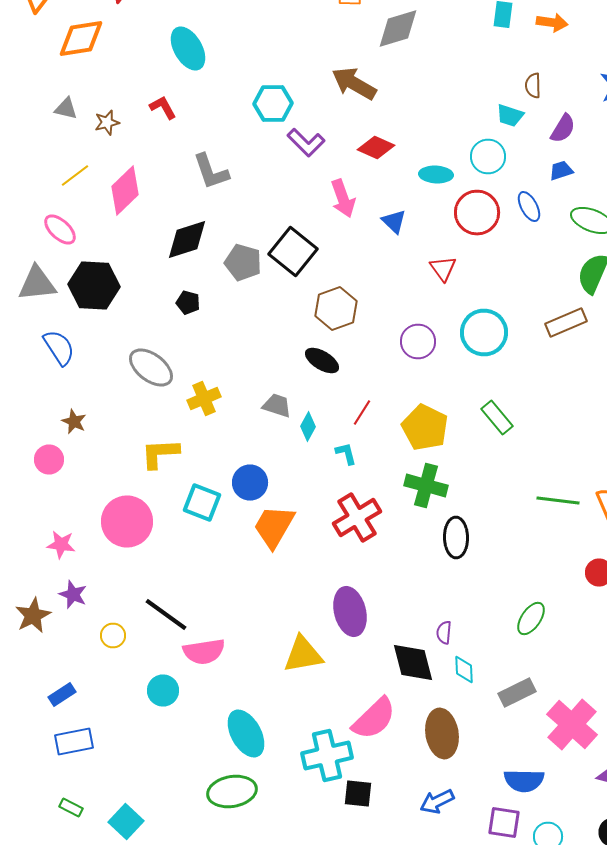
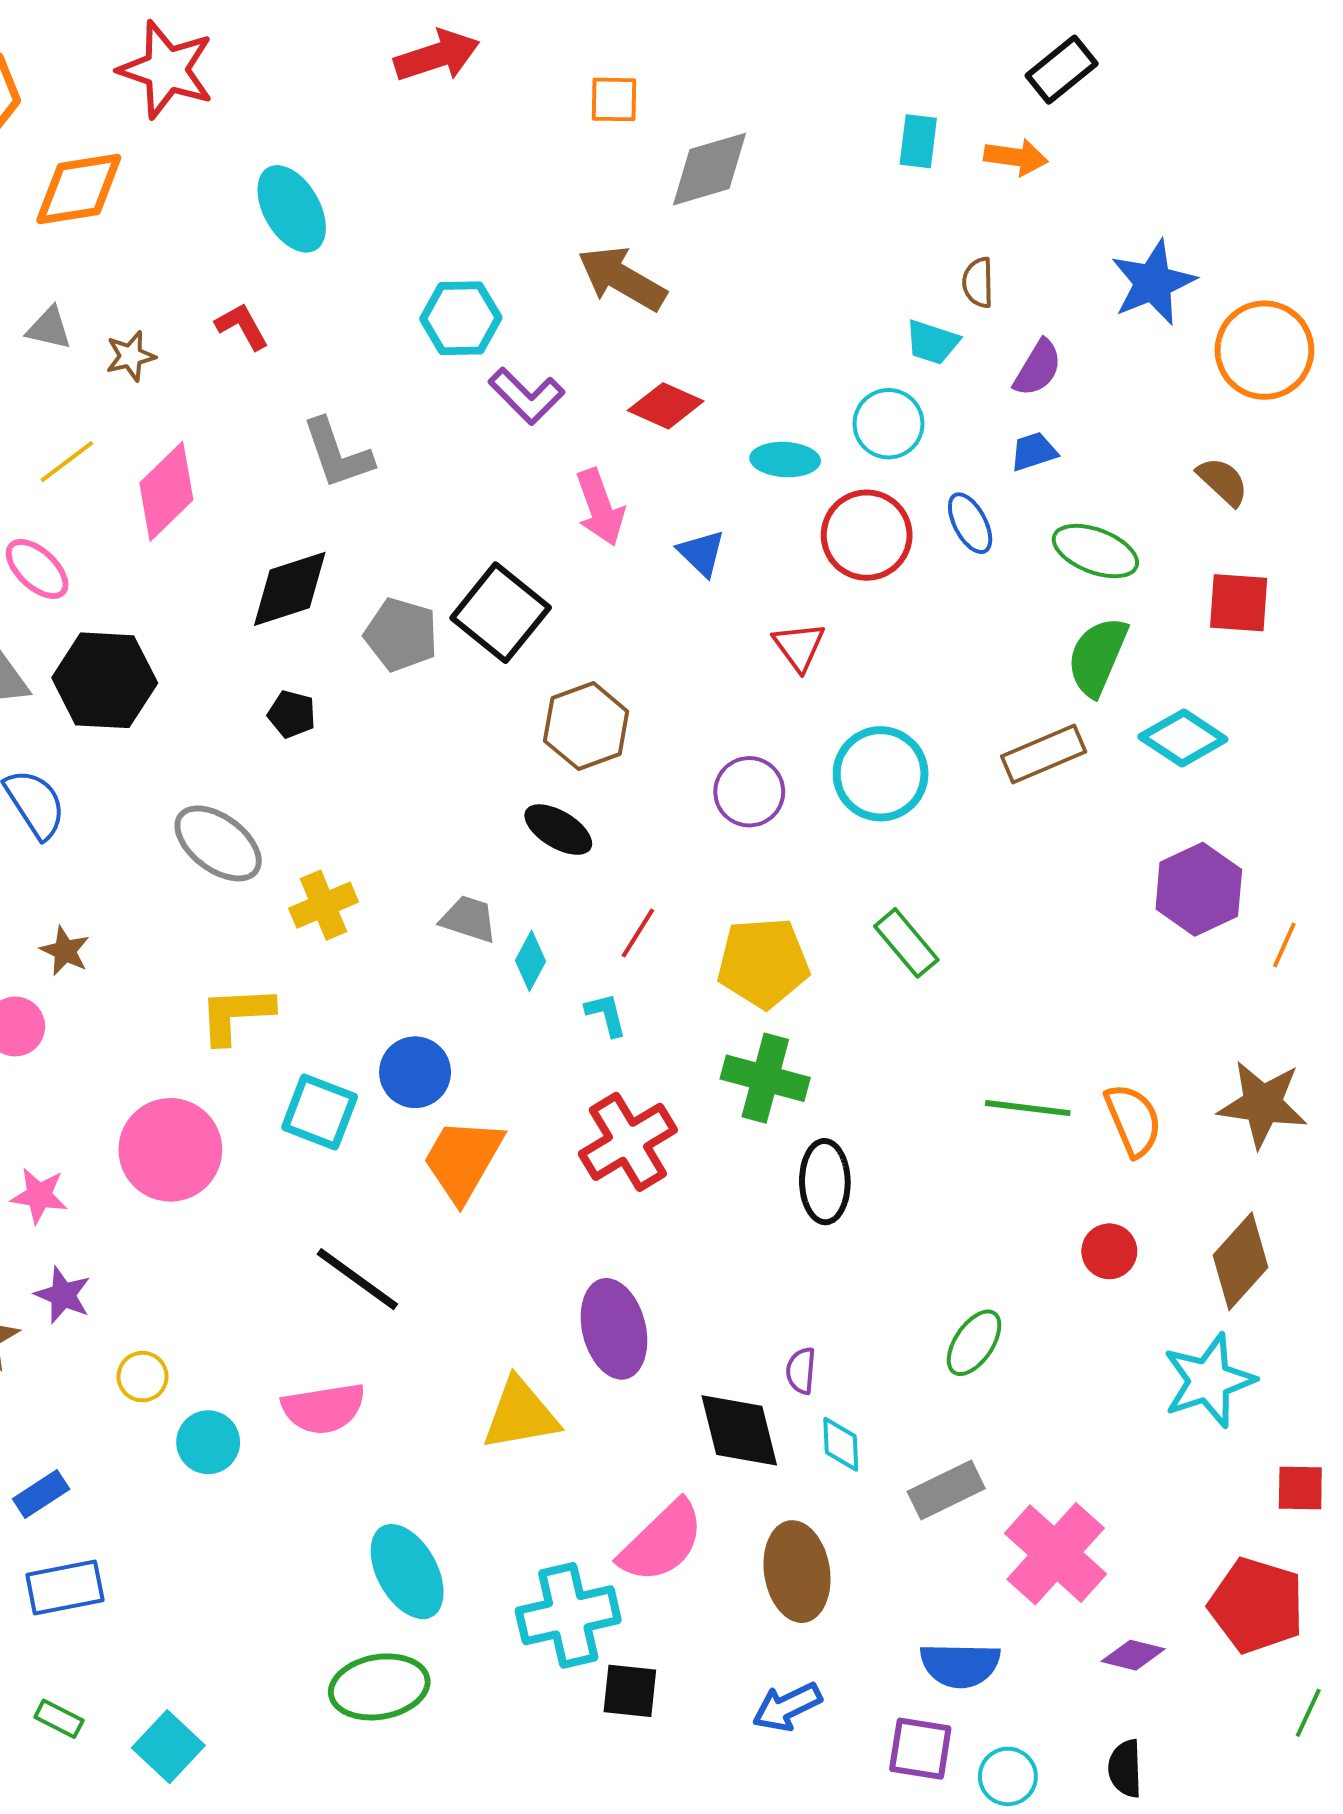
yellow pentagon: (425, 428) -> (763, 963), turned -30
black line: (166, 614) -> (357, 1279), moved
cyan circle: (163, 690) -> (208, 1442), moved

